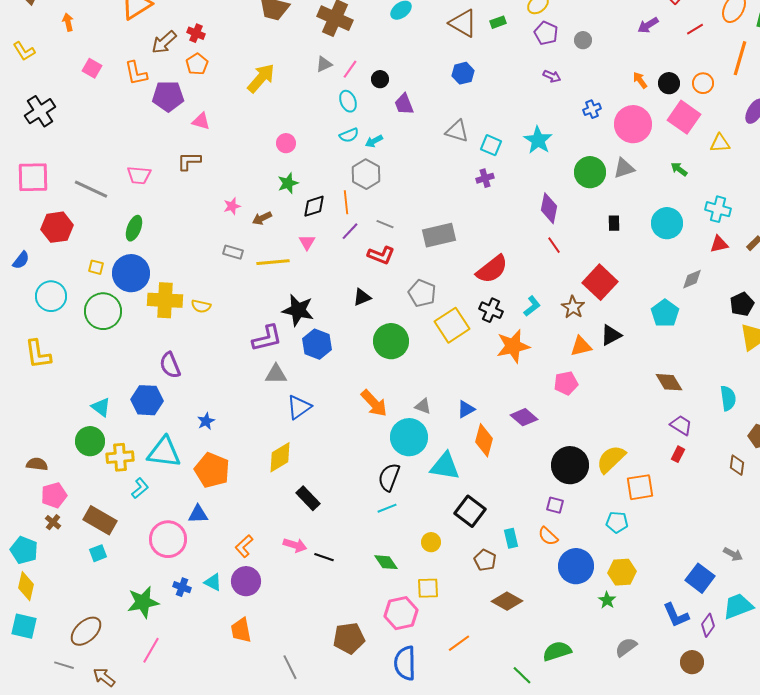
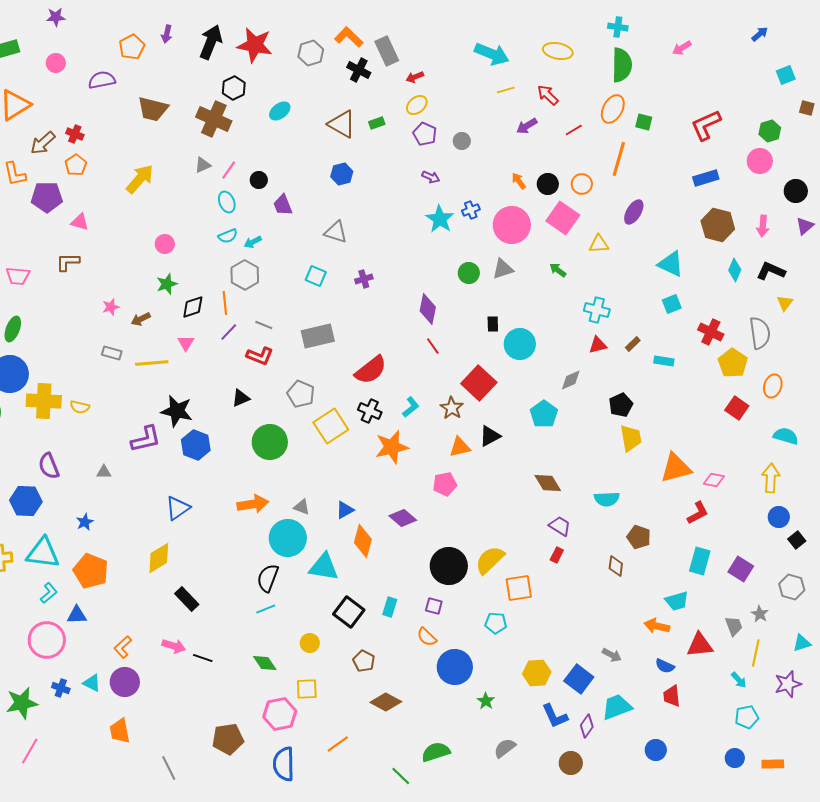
cyan star: (538, 140) -> (440, 219), moved
cyan square: (491, 145) -> (316, 276), moved
green circle: (590, 172) -> (469, 273), size x0.7
cyan circle: (667, 223) -> (520, 344), moved
gray triangle: (276, 374) -> (104, 472), moved, size x0.7
cyan semicircle: (728, 398) -> (607, 499), turned 95
orange arrow: (374, 403) -> (253, 504), turned -56
cyan L-shape: (140, 488) -> (49, 593), moved
cyan rectangle: (511, 538) -> (390, 607), moved, turned 30
yellow hexagon: (622, 572) -> (537, 673), moved

